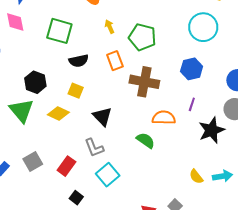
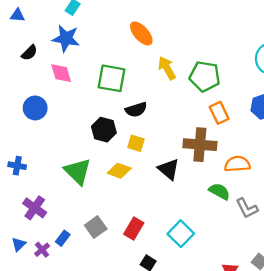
yellow arrow: (109, 27) -> (167, 68), size x1.5
orange rectangle: (115, 61) -> (219, 113), moved
black hexagon: (35, 82) -> (104, 130), moved
brown cross: (144, 82) -> (200, 145), moved
gray L-shape: (94, 148) -> (247, 208), moved

